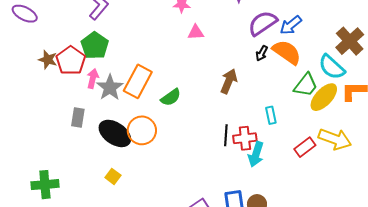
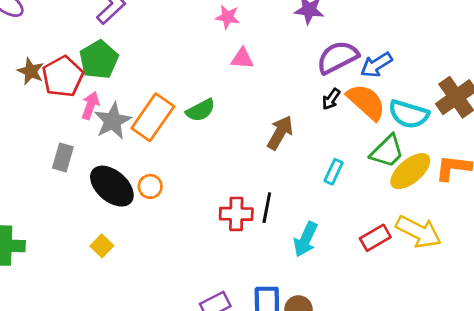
cyan semicircle: (332, 67) -> (409, 114), moved, turned -32
green semicircle: (171, 97) -> (201, 110), moved
cyan rectangle: (271, 115) -> (334, 172), moved, turned 30
orange circle: (142, 130) -> (150, 186), size x0.6
red cross: (245, 138) -> (236, 214), moved

